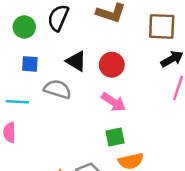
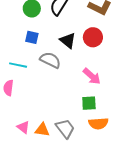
red circle: (112, 65) -> (93, 37), moved

